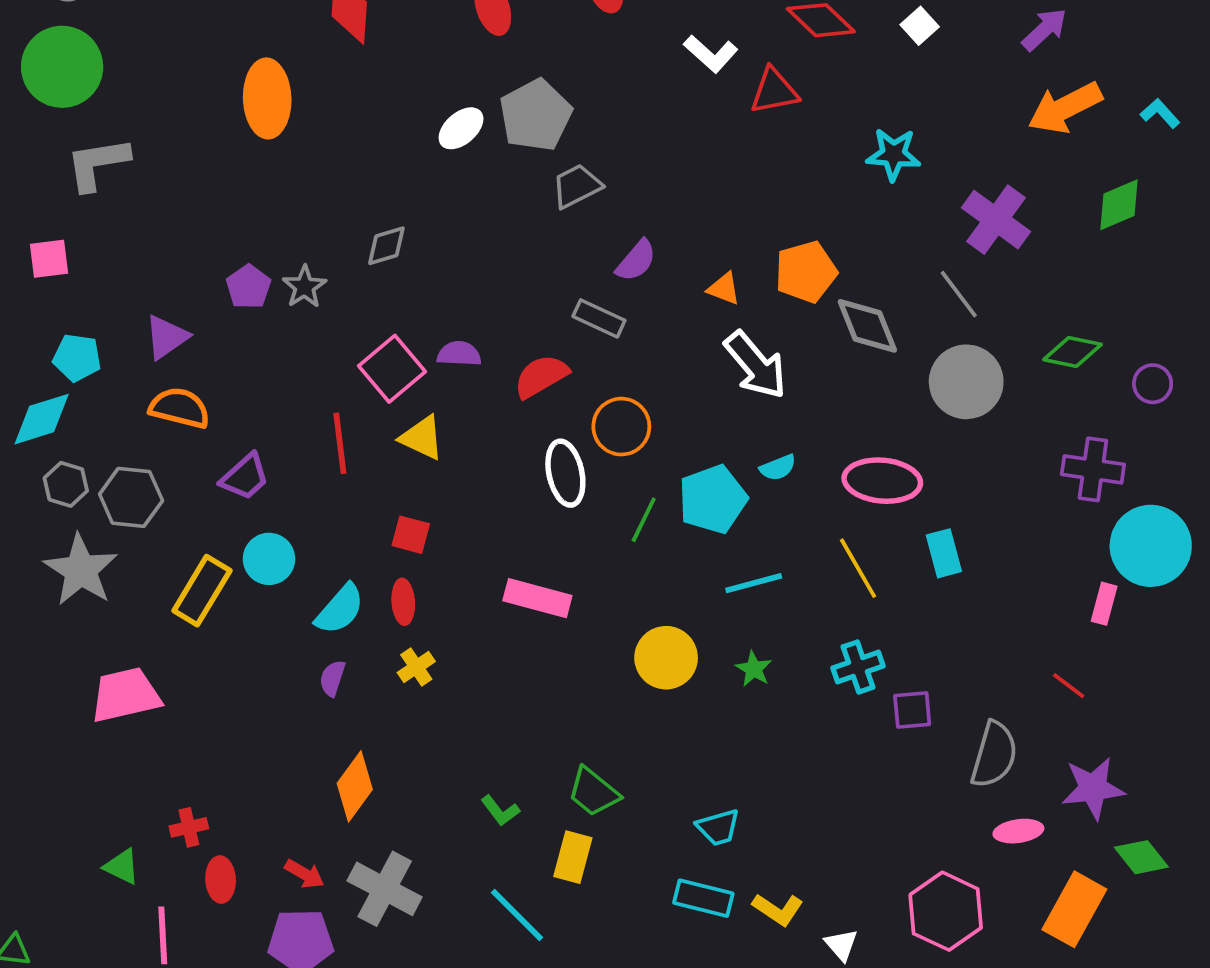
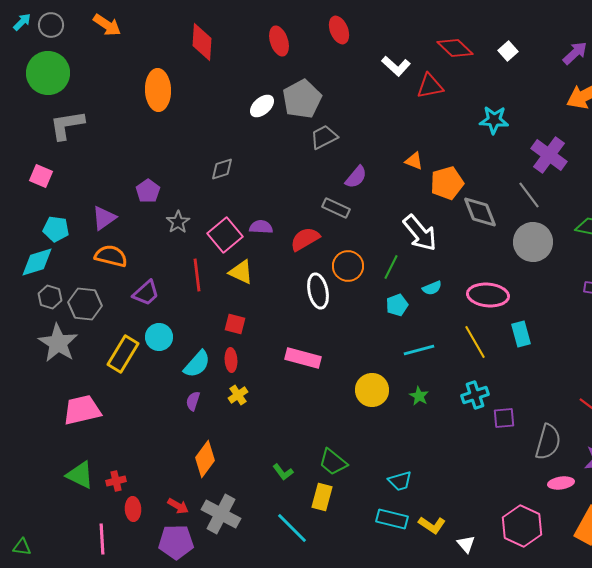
pink square: (49, 259) -> (41, 176), turned 30
gray star: (304, 287) -> (178, 222), moved
orange triangle: (724, 289) -> (414, 161), moved
cyan pentagon: (713, 499) -> (397, 305), size x0.6
green line: (644, 520) -> (391, 267), moved
green triangle: (122, 866) -> (80, 475), moved, size x1.4

